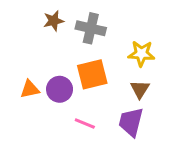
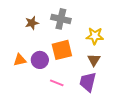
brown star: (54, 21) -> (32, 23), moved

